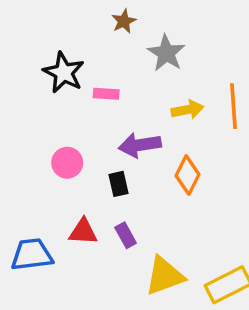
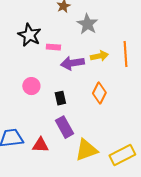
purple arrow: (140, 145) -> (72, 63), moved
red triangle: (83, 232) -> (40, 145), moved
purple rectangle: (126, 235) -> (64, 127), size x1.5

